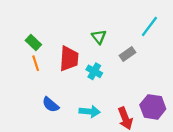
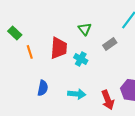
green rectangle: (33, 43) -> (15, 33), moved
blue semicircle: (51, 105) -> (43, 88), turned -119

